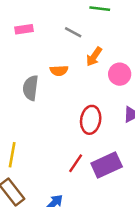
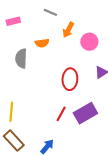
pink rectangle: (24, 29) -> (13, 21), moved

